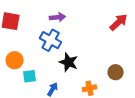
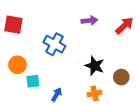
purple arrow: (58, 17) -> (89, 21), moved
black star: (69, 62) -> (95, 66), moved

